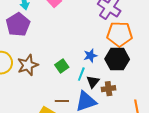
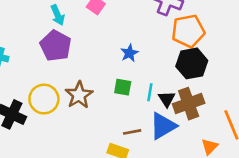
blue star: (90, 56) -> (129, 53), moved
green square: (62, 66) -> (123, 87), turned -32
brown cross: (109, 89) -> (189, 104), size x1.6

